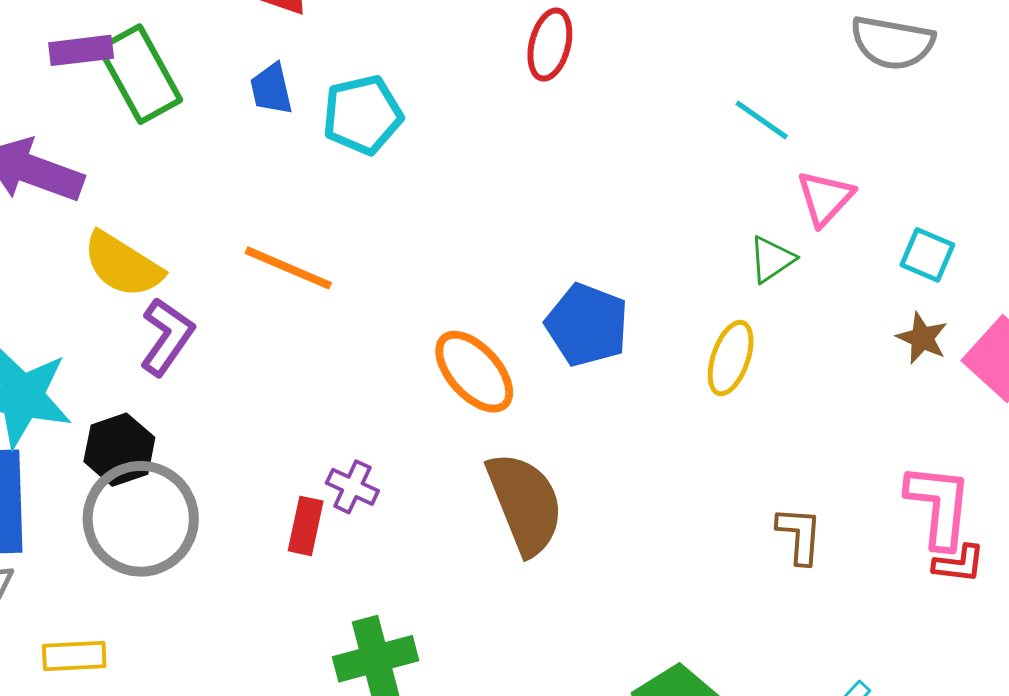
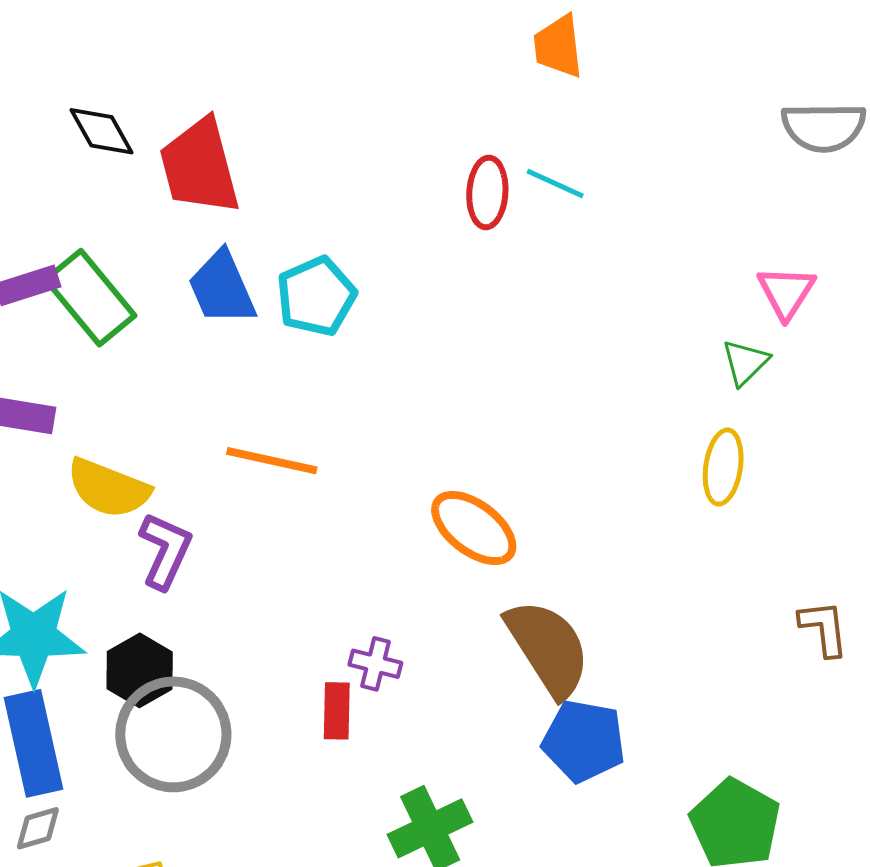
blue trapezoid: (271, 89) -> (222, 288), size x1.5
cyan line: (762, 120) -> (555, 184), moved
blue pentagon: (587, 325) -> (584, 741), moved

